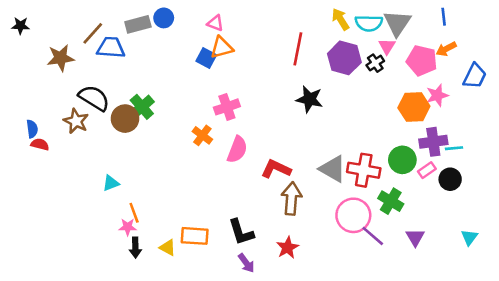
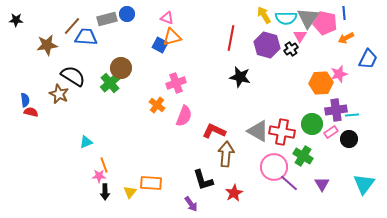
pink pentagon: (422, 61) -> (325, 23), moved
brown circle: (125, 119) -> (121, 68), moved
black L-shape: (241, 232) -> (203, 180), moved
cyan triangle: (469, 237) -> (364, 184), size x1.6
yellow triangle: (168, 248) -> (130, 192), turned 40
red star: (288, 248) -> (234, 193), moved

